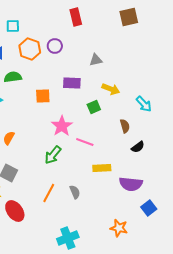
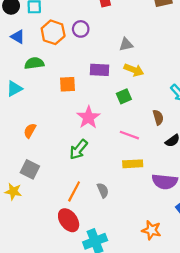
yellow arrow: (111, 89) -> (134, 70), moved
pink line: (85, 142) -> (129, 135), moved
red ellipse: (15, 211) -> (69, 220), moved

